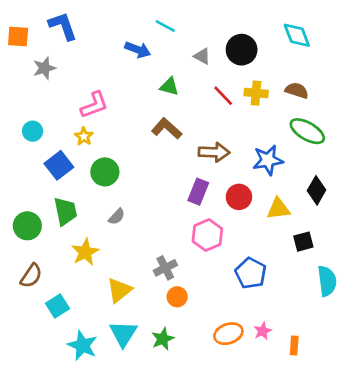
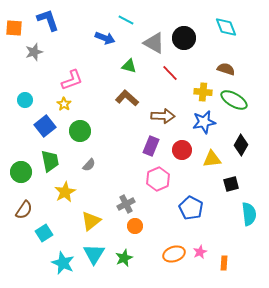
gray triangle: (202, 56) -> (154, 43), size x1.6
yellow cross: (256, 93) -> (203, 92), moved

